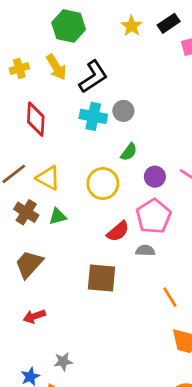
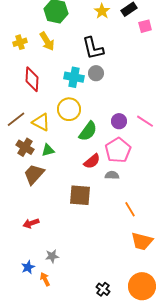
black L-shape: (93, 77) -> (93, 48), moved, turned 110
green semicircle: (129, 152) -> (88, 131), moved, size x1.5
yellow circle: (103, 183) -> (69, 109), moved
brown trapezoid: (29, 264) -> (34, 174), moved

